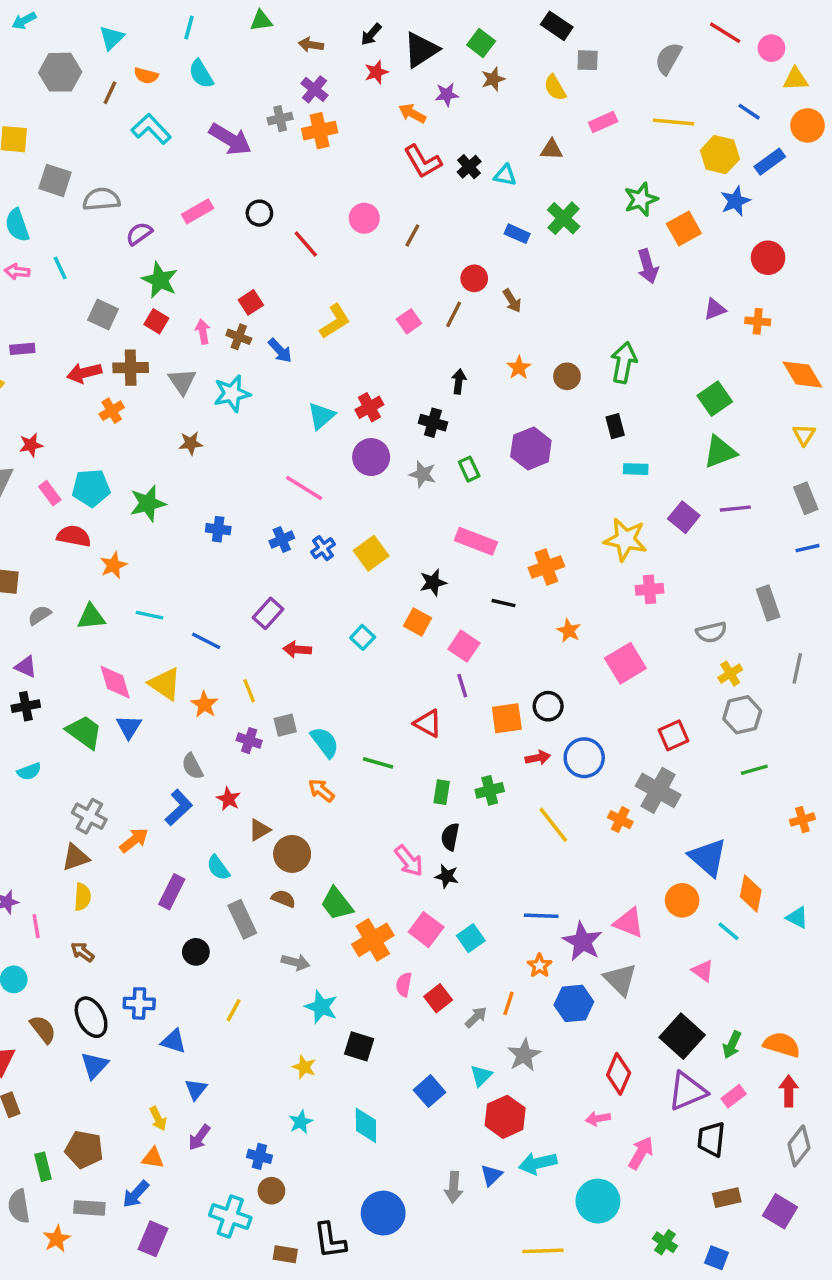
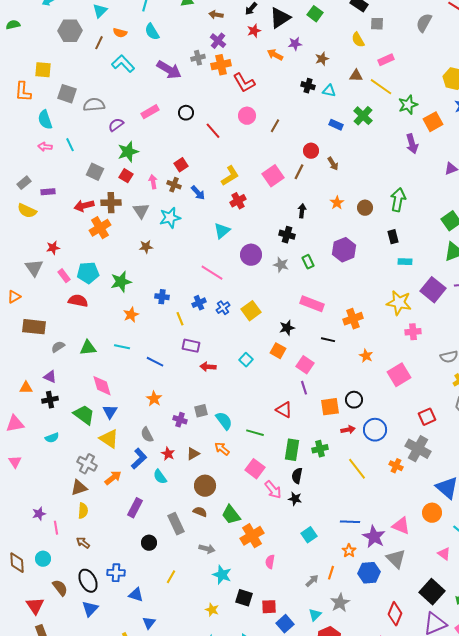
brown star: (493, 79) -> (322, 59), moved
yellow line: (674, 122) -> (381, 87), moved, turned 30
red L-shape: (423, 162) -> (244, 83), moved
black cross: (469, 167) -> (308, 86), turned -32
green star: (160, 280) -> (128, 152), turned 30
pink square: (409, 321) -> (273, 176), size x1.5
red cross: (369, 407) -> (238, 201), moved
orange cross: (112, 411) -> (100, 228), size x1.5
purple square: (684, 517) -> (433, 290), size x1.4
orange star: (113, 565) -> (131, 315), moved
purple rectangle: (268, 613) -> (191, 346), turned 60
yellow triangle: (165, 684) -> (109, 439), moved
yellow line: (249, 691) -> (180, 319), moved
green rectangle: (442, 792) -> (292, 450), size x1.5
brown triangle: (259, 830) -> (193, 454), moved
cyan semicircle: (218, 868) -> (160, 477), moved
pink square: (426, 930) -> (255, 469), moved
red square: (438, 998) -> (269, 607), moved, turned 35

